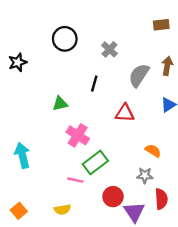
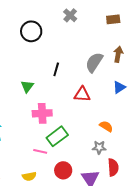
gray cross: (109, 49) -> (70, 15), moved
green triangle: (60, 104) -> (27, 86), turned -40
pink cross: (78, 135) -> (42, 113), turned -36
red circle: (113, 197) -> (63, 170), moved

